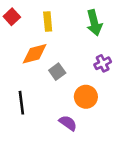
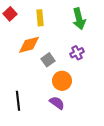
purple cross: (103, 63) -> (77, 53), moved
orange circle: (86, 97) -> (62, 81), moved
black line: (21, 103) -> (18, 101), moved

